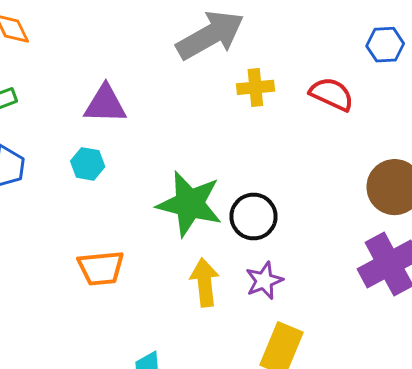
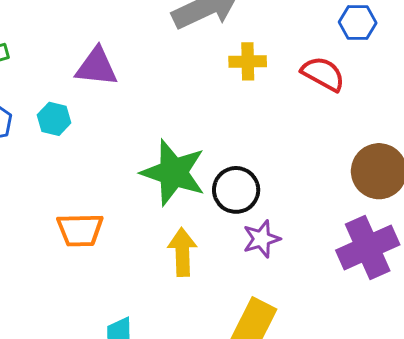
blue hexagon: (385, 45) -> (358, 22), moved
cyan hexagon: (88, 164) -> (54, 119), moved
purple star: (264, 281) -> (262, 239), moved

